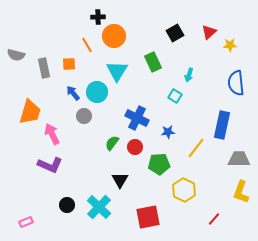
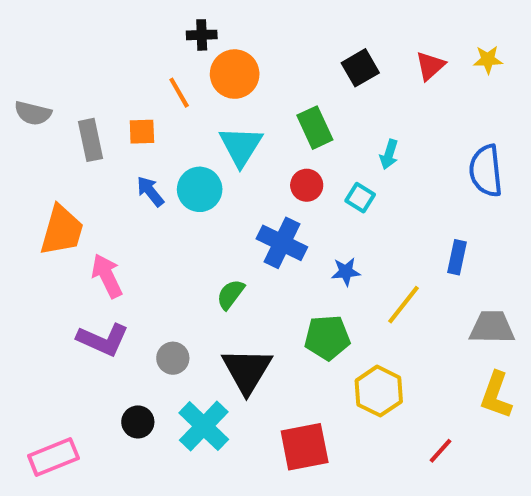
yellow star: (230, 45) -> (488, 60), moved
gray circle: (84, 116) -> (173, 358), moved
blue rectangle: (222, 125) -> (457, 257), size x0.6
red circle: (135, 147) -> (307, 185), moved
black triangle: (120, 180) -> (247, 370), size x1.5
pink rectangle: (26, 222) -> (53, 457), size x1.6

